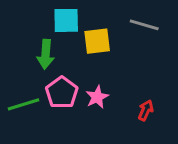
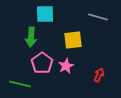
yellow square: (97, 41) -> (73, 40), moved
green line: (23, 104) -> (20, 84), moved, turned 30

